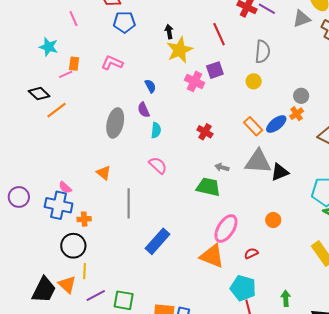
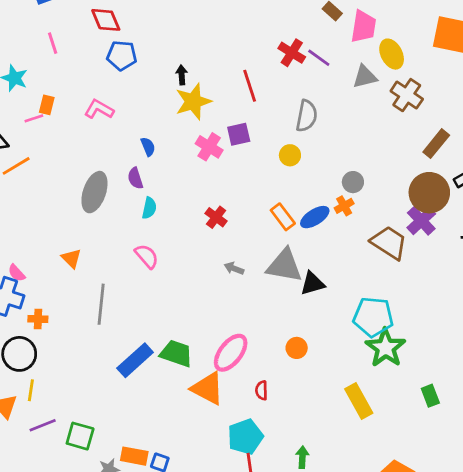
green trapezoid: (208, 187) -> (176, 353), moved
red semicircle: (251, 253) -> (262, 390), turned -72
cyan pentagon: (243, 288) -> (245, 437), turned 30

